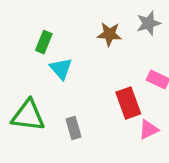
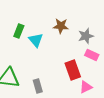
gray star: (149, 23) -> (86, 36), moved
cyan triangle: (61, 69) -> (36, 40), moved

